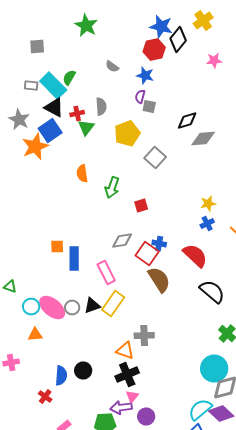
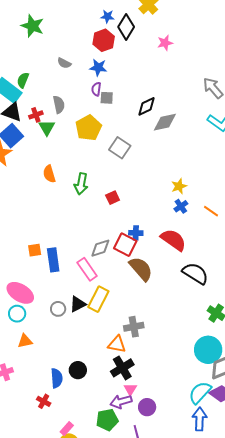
blue star: (161, 26) -> (107, 16), size x0.6
gray diamond: (122, 240) -> (100, 248), moved
pink ellipse: (52, 308) -> (20, 293), moved

